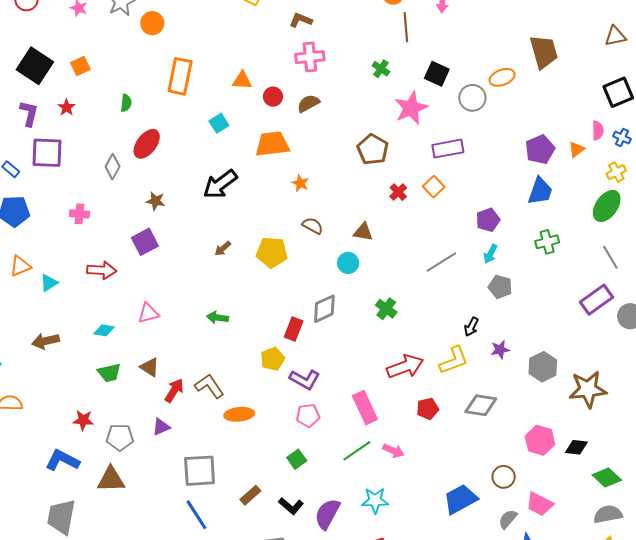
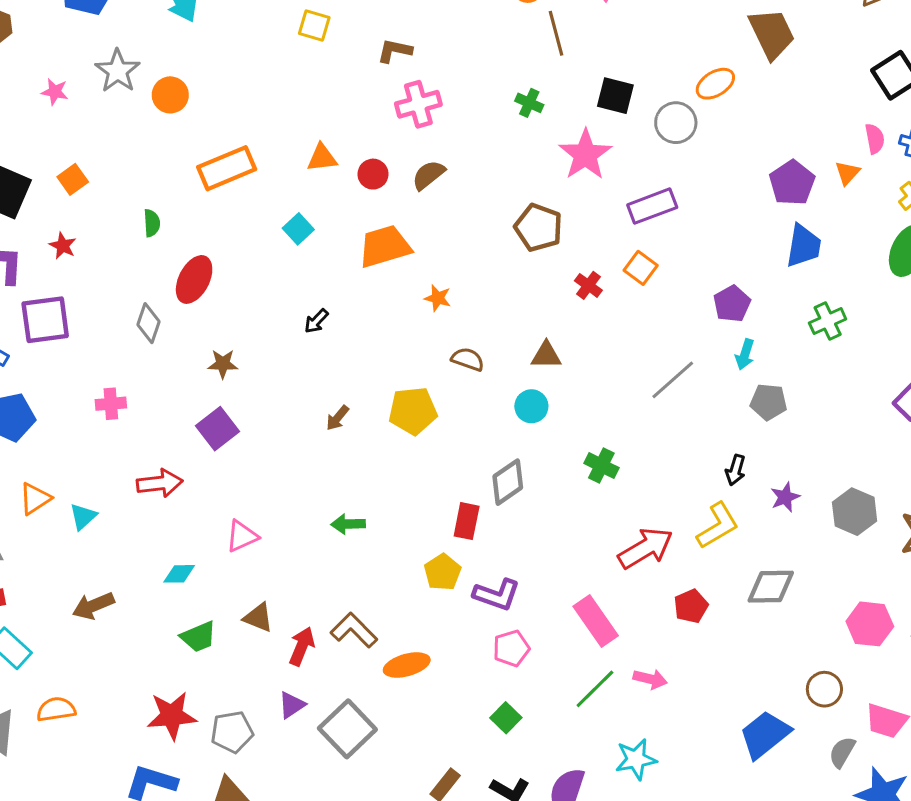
orange rectangle: (180, 76) -> (227, 168), turned 66
black arrow: (220, 184) -> (316, 321), size x0.5
red star: (83, 420) -> (172, 716), size x1.5
gray square: (200, 471) -> (347, 729), moved, turned -30

